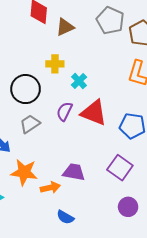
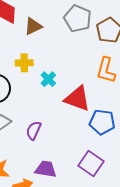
purple semicircle: (64, 111) -> (34, 130), moved
red triangle: (94, 113) -> (77, 99), moved

